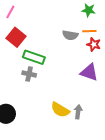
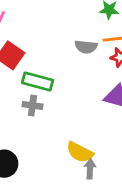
gray arrow: (78, 112) -> (90, 169), moved

